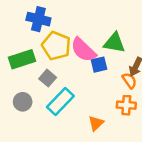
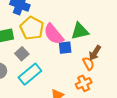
green triangle: (114, 43) -> (80, 31), turned -30
orange cross: (126, 105) -> (84, 83), turned -35

